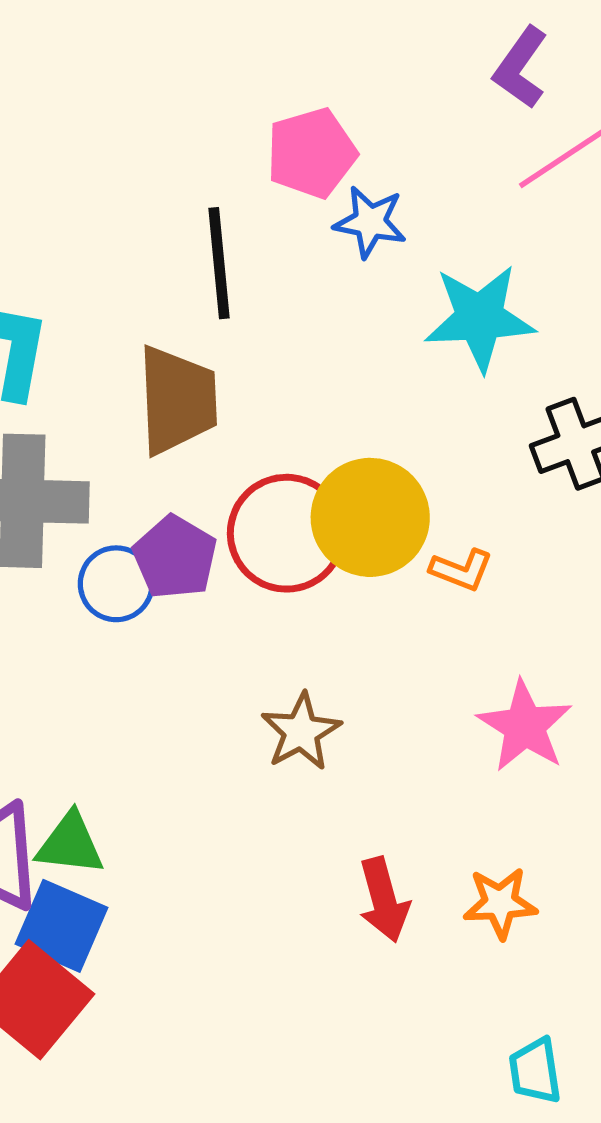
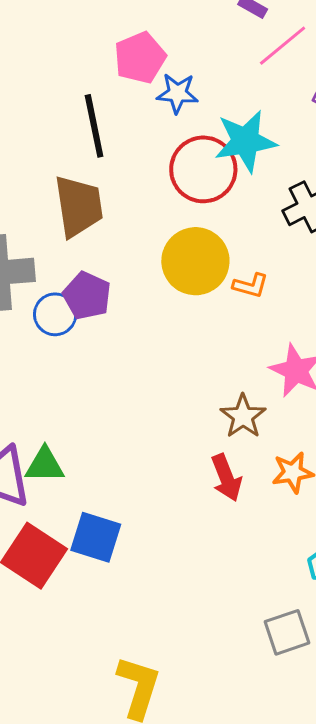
red circle: (286, 533) -> (203, 169), moved
brown star: (301, 732) -> (243, 416), moved
blue square: (62, 926) -> (96, 537), moved

